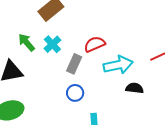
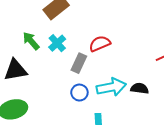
cyan arrow: (118, 65) -> (111, 87), moved

